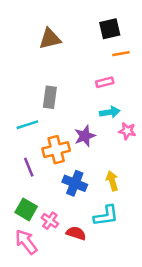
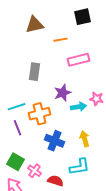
orange line: (121, 54) -> (60, 40), moved
pink rectangle: (105, 82) -> (78, 60), size x1.5
cyan arrow: (110, 112) -> (78, 107), moved
cyan line: (27, 125) -> (16, 107), moved
purple star: (85, 136) -> (62, 93), moved

